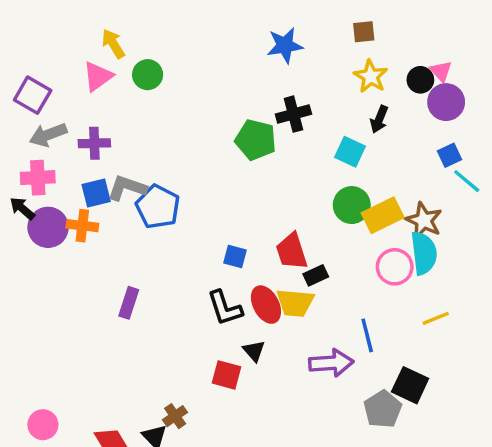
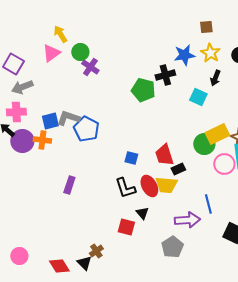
blue star: (285, 45) -> (184, 55), moved
purple cross: (94, 143) -> (90, 67), moved, turned 36
green circle: (352, 205) -> (204, 144), moved
gray pentagon: (383, 409) -> (172, 247), moved

